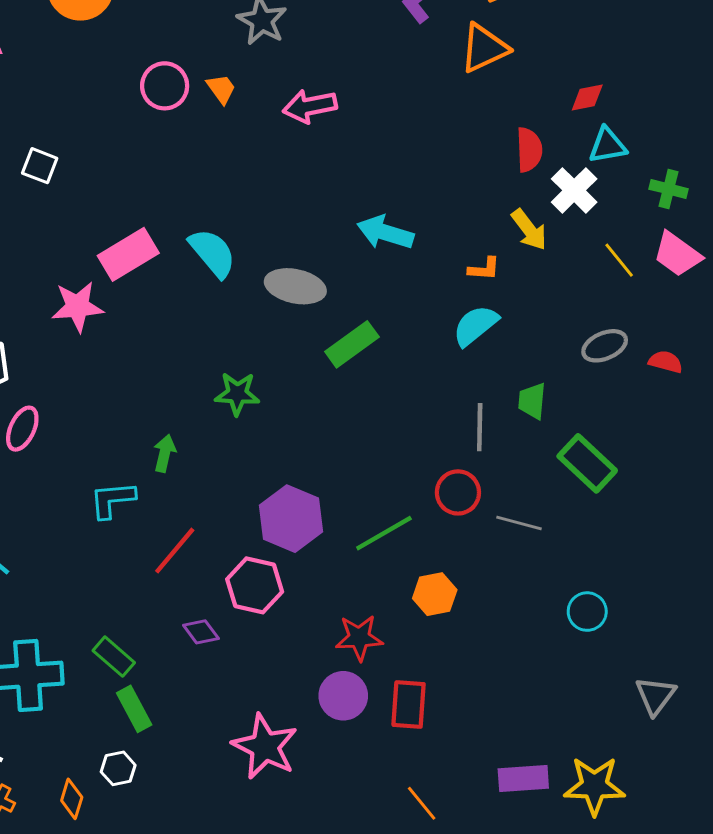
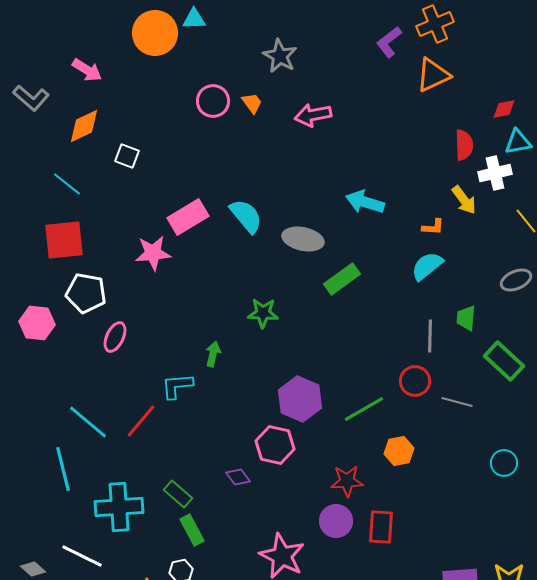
white cross: (574, 190) -> (495, 173), turned 32
red line: (175, 551) -> (141, 421), moved

